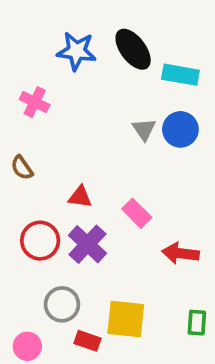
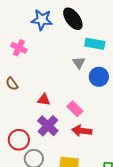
cyan rectangle: (180, 75) -> (95, 44), moved
blue circle: (180, 129) -> (99, 77), moved
red circle: (40, 241) -> (19, 140), moved
red arrow: (180, 253) -> (82, 131), moved

